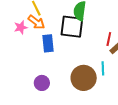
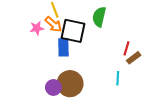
black square: (72, 27) -> (73, 31), moved
brown circle: (84, 78) -> (70, 84), moved

